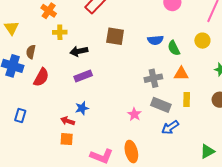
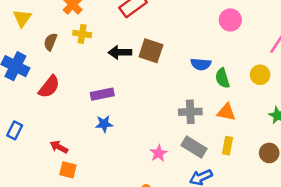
black arrow: (79, 51) -> (120, 52), moved
brown semicircle: (31, 52) -> (50, 42), moved
blue star: (82, 108) -> (104, 124), moved
red arrow: (68, 121) -> (59, 147), moved

